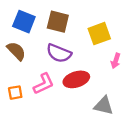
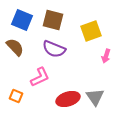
red ellipse: (76, 79) -> (68, 99), moved
orange square: (15, 93) -> (16, 96), moved, turned 32
gray triangle: (104, 106) -> (95, 97), turned 42

